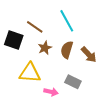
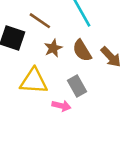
brown semicircle: (67, 50) -> (82, 51), turned -48
gray rectangle: (73, 82) -> (77, 86), moved, turned 35

